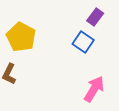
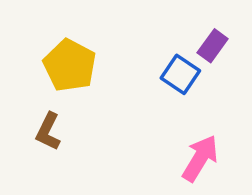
purple rectangle: (95, 17) -> (213, 46), moved

